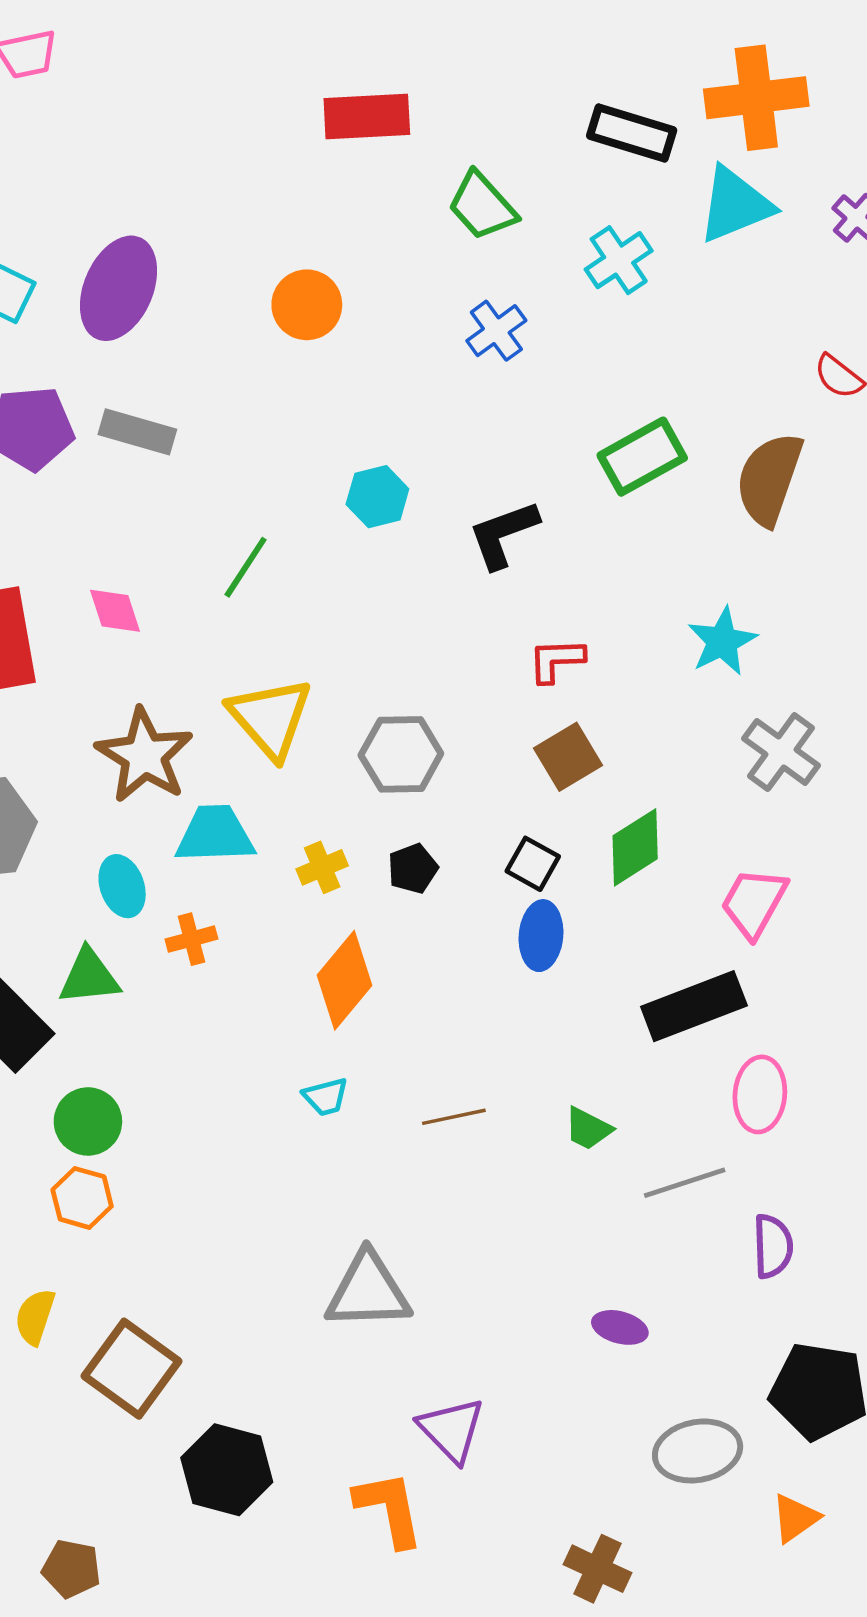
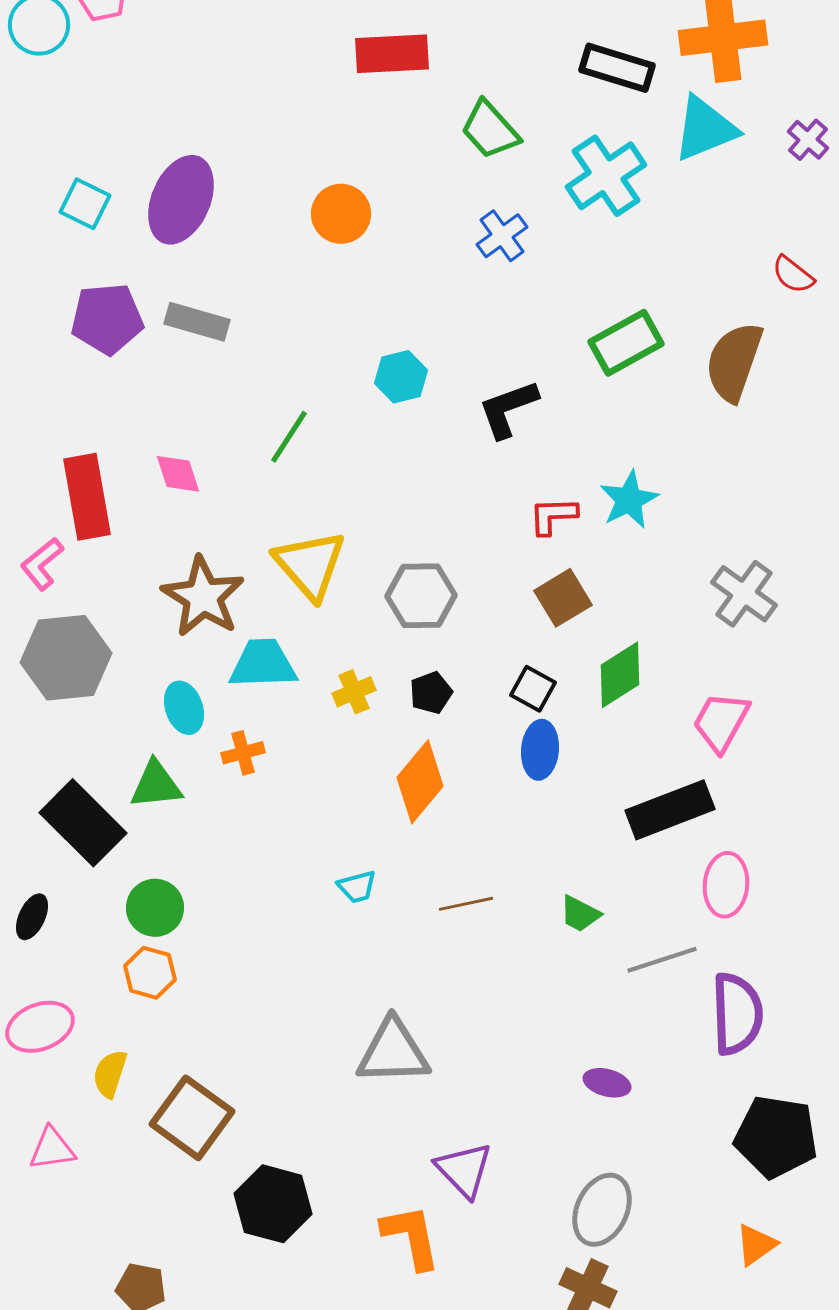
cyan cross: (619, 260) -> (606, 176), size x1.4
cyan star: (722, 641) -> (629, 500), moved
orange diamond: (344, 980) -> (420, 782), moved
purple semicircle: (773, 1246) -> (737, 1014), size x1.5
gray ellipse: (698, 1451) -> (602, 1210), moved, turned -54

